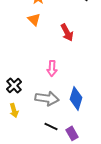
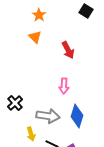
pink arrow: (52, 68) -> (64, 86), moved
yellow arrow: (14, 110) -> (31, 134), moved

